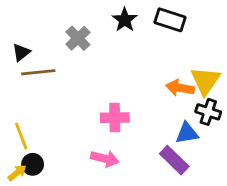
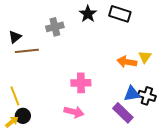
gray cross: (78, 38) -> (55, 27), turned 30
yellow triangle: (205, 81) -> (145, 57), size x0.6
black cross: (208, 112) -> (147, 96), moved

